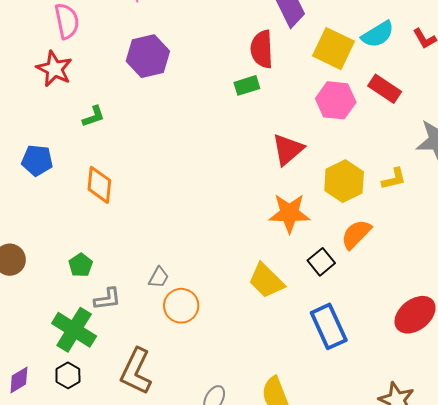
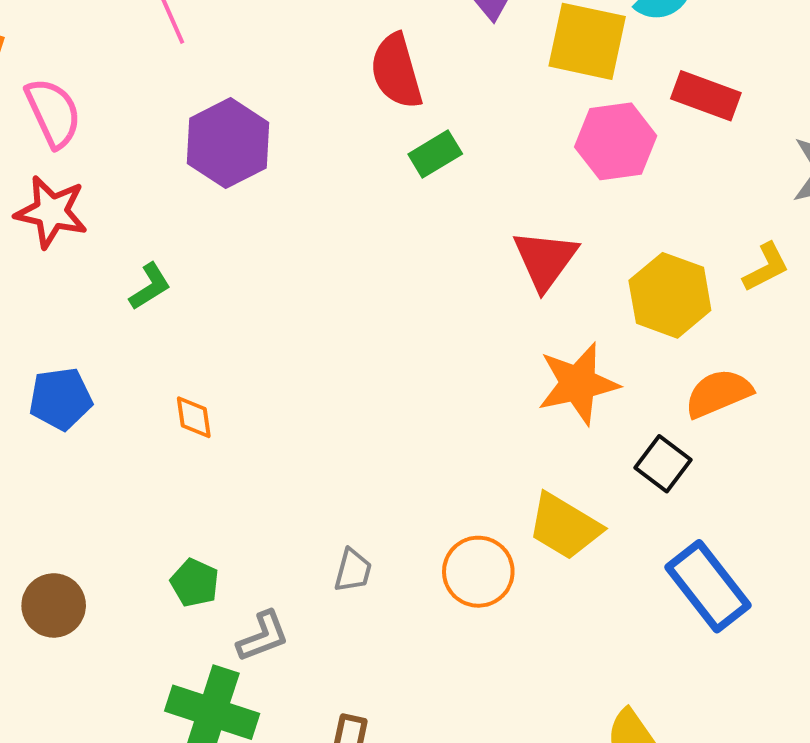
red semicircle: (262, 49) -> (396, 71), moved
orange diamond: (99, 185) -> (194, 417), size x0.6
orange semicircle: (356, 234) -> (718, 393), turned 36
orange circle: (181, 306) -> (478, 572), moved

